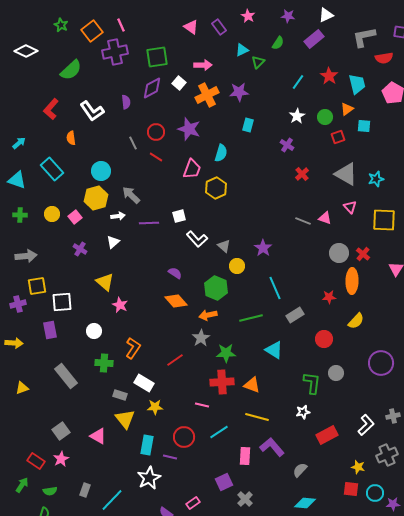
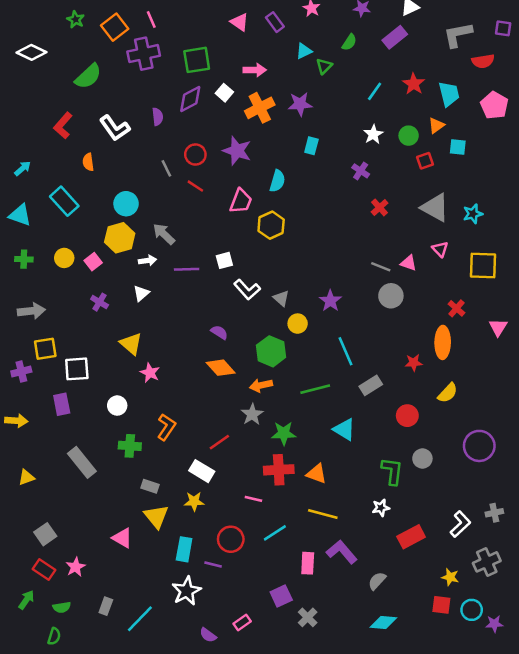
gray circle: (339, 253) -> (391, 296), moved
white rectangle: (144, 383) -> (202, 471), moved
gray square: (61, 431) -> (45, 534), moved

